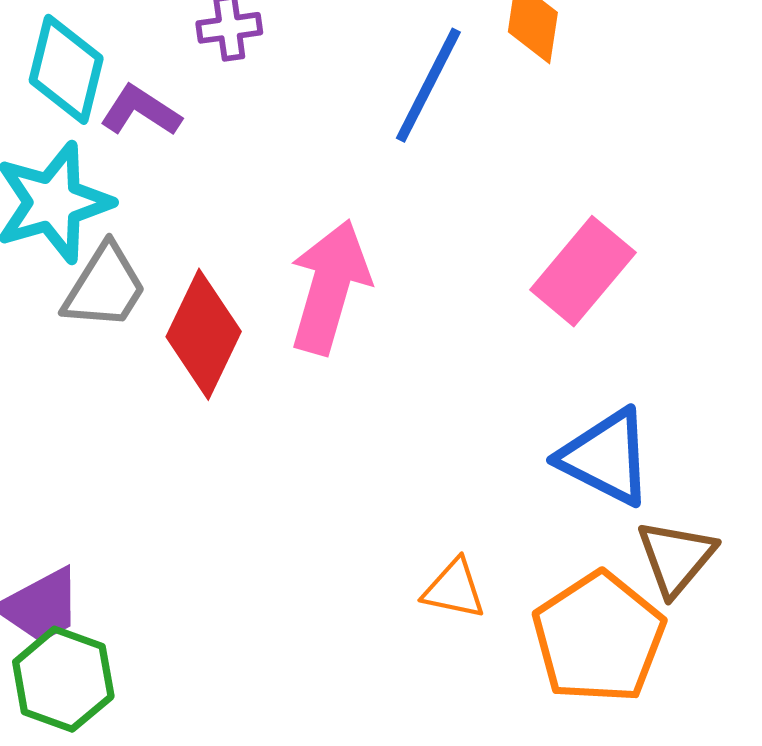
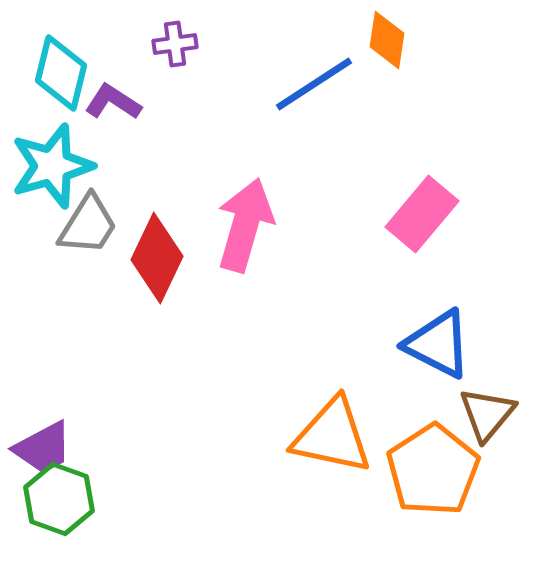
blue line: (428, 85) -> (314, 84), turned 30
orange triangle: (454, 589) -> (332, 436), size x1.8

